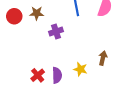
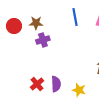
purple cross: (56, 32) -> (43, 40), moved
yellow star: (80, 69) -> (79, 90), moved

